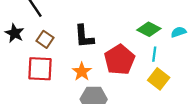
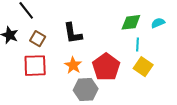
green diamond: (149, 29) -> (131, 22), turned -30
red pentagon: (119, 60) -> (106, 67), moved

